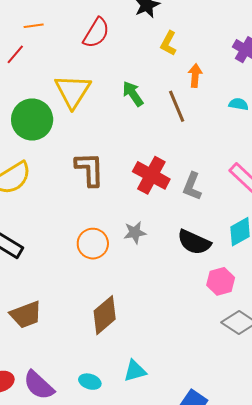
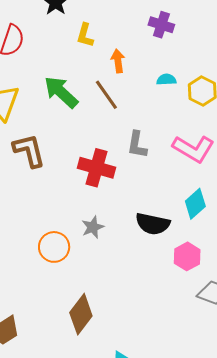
green arrow: (133, 94) -> (61, 92), size x1.4
brown L-shape: (89, 169) -> (29, 151), moved
gray L-shape: (192, 186) -> (137, 145), moved

